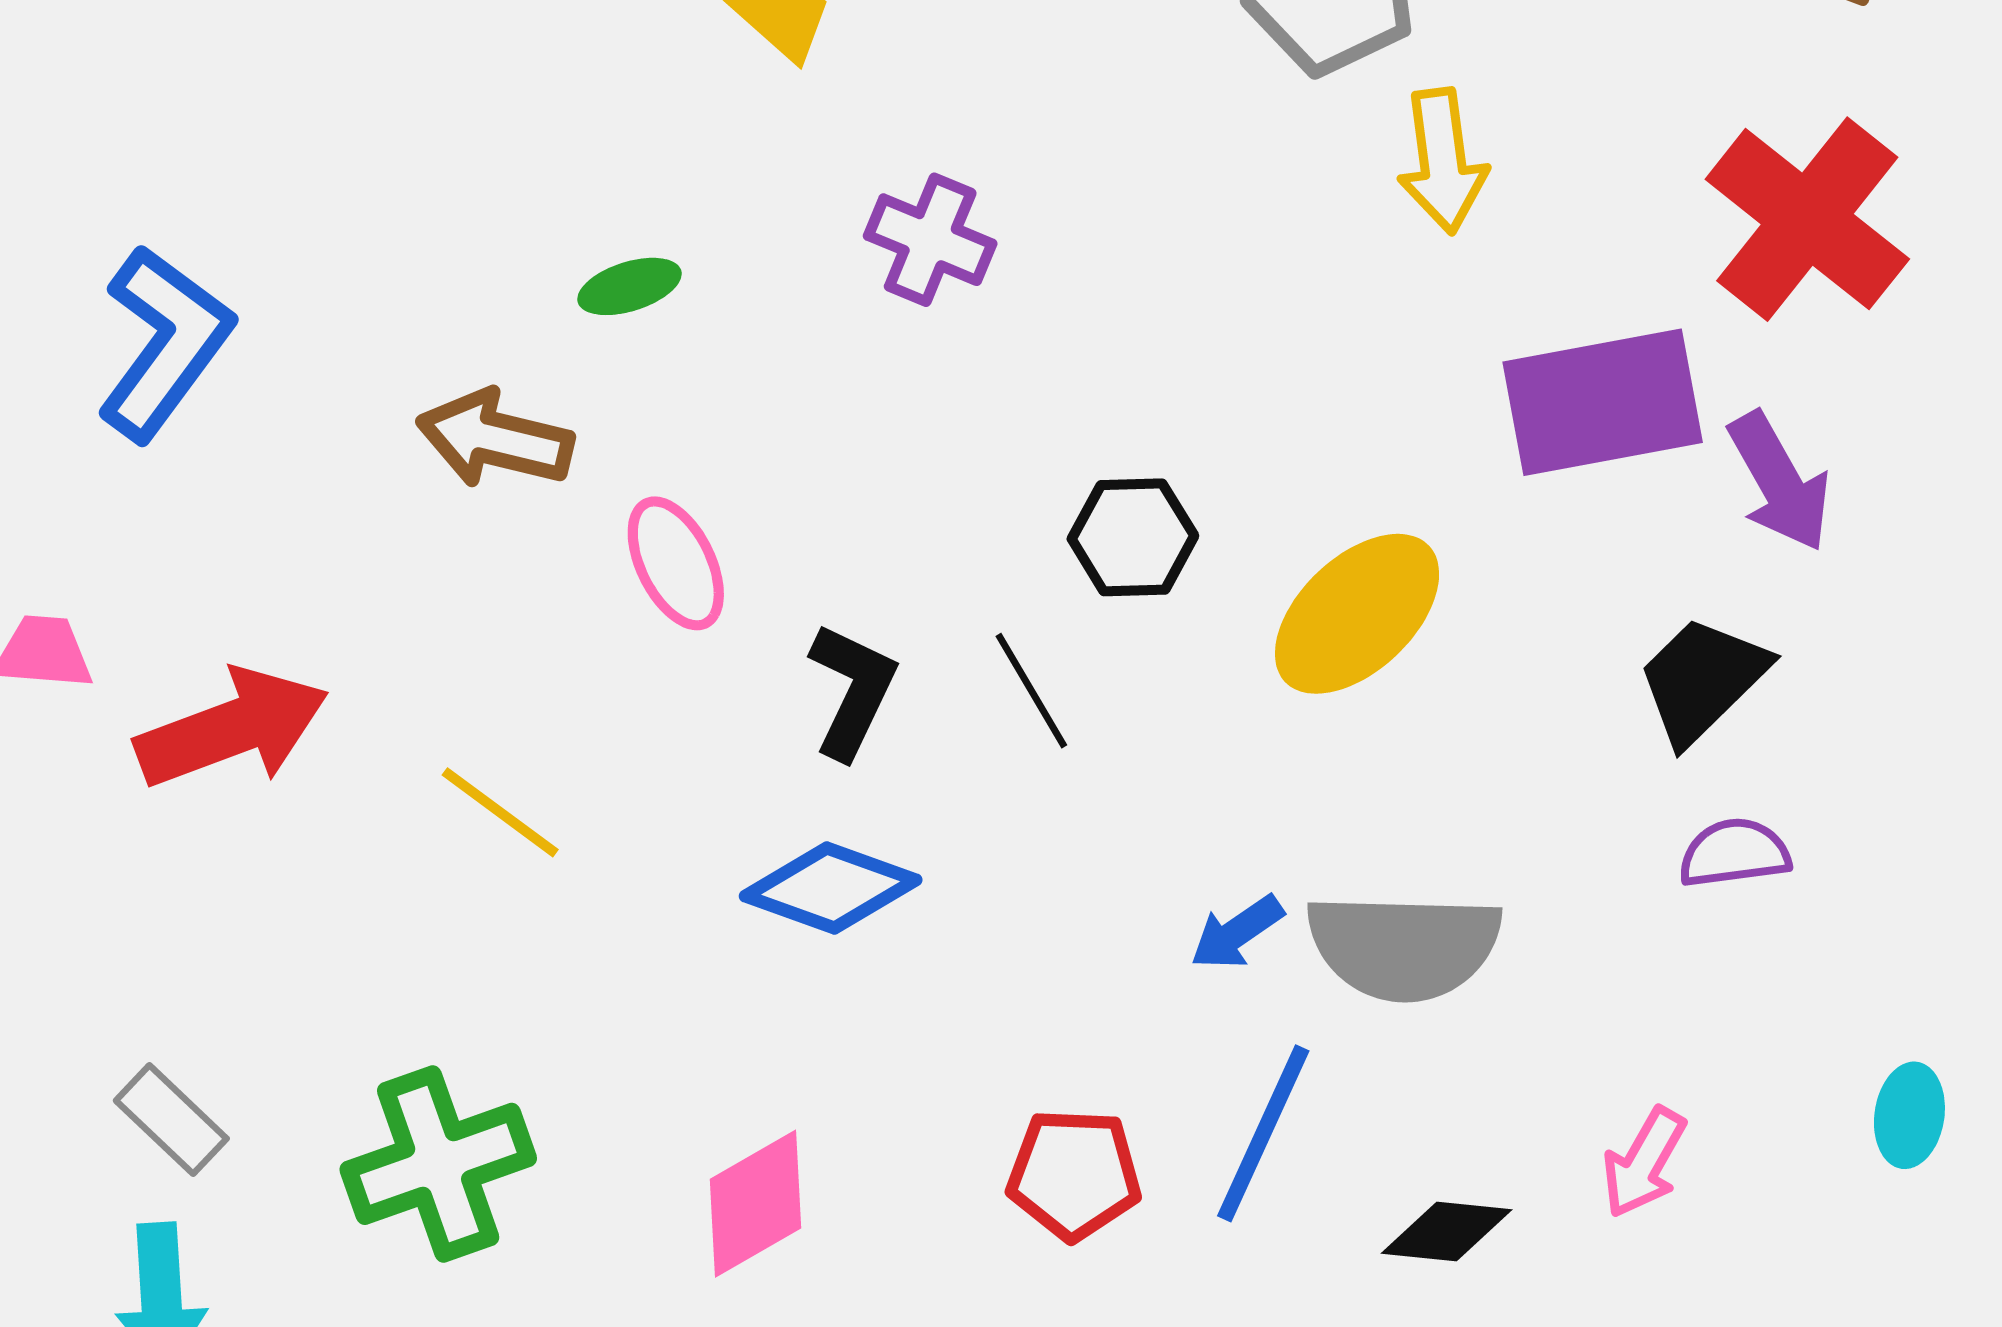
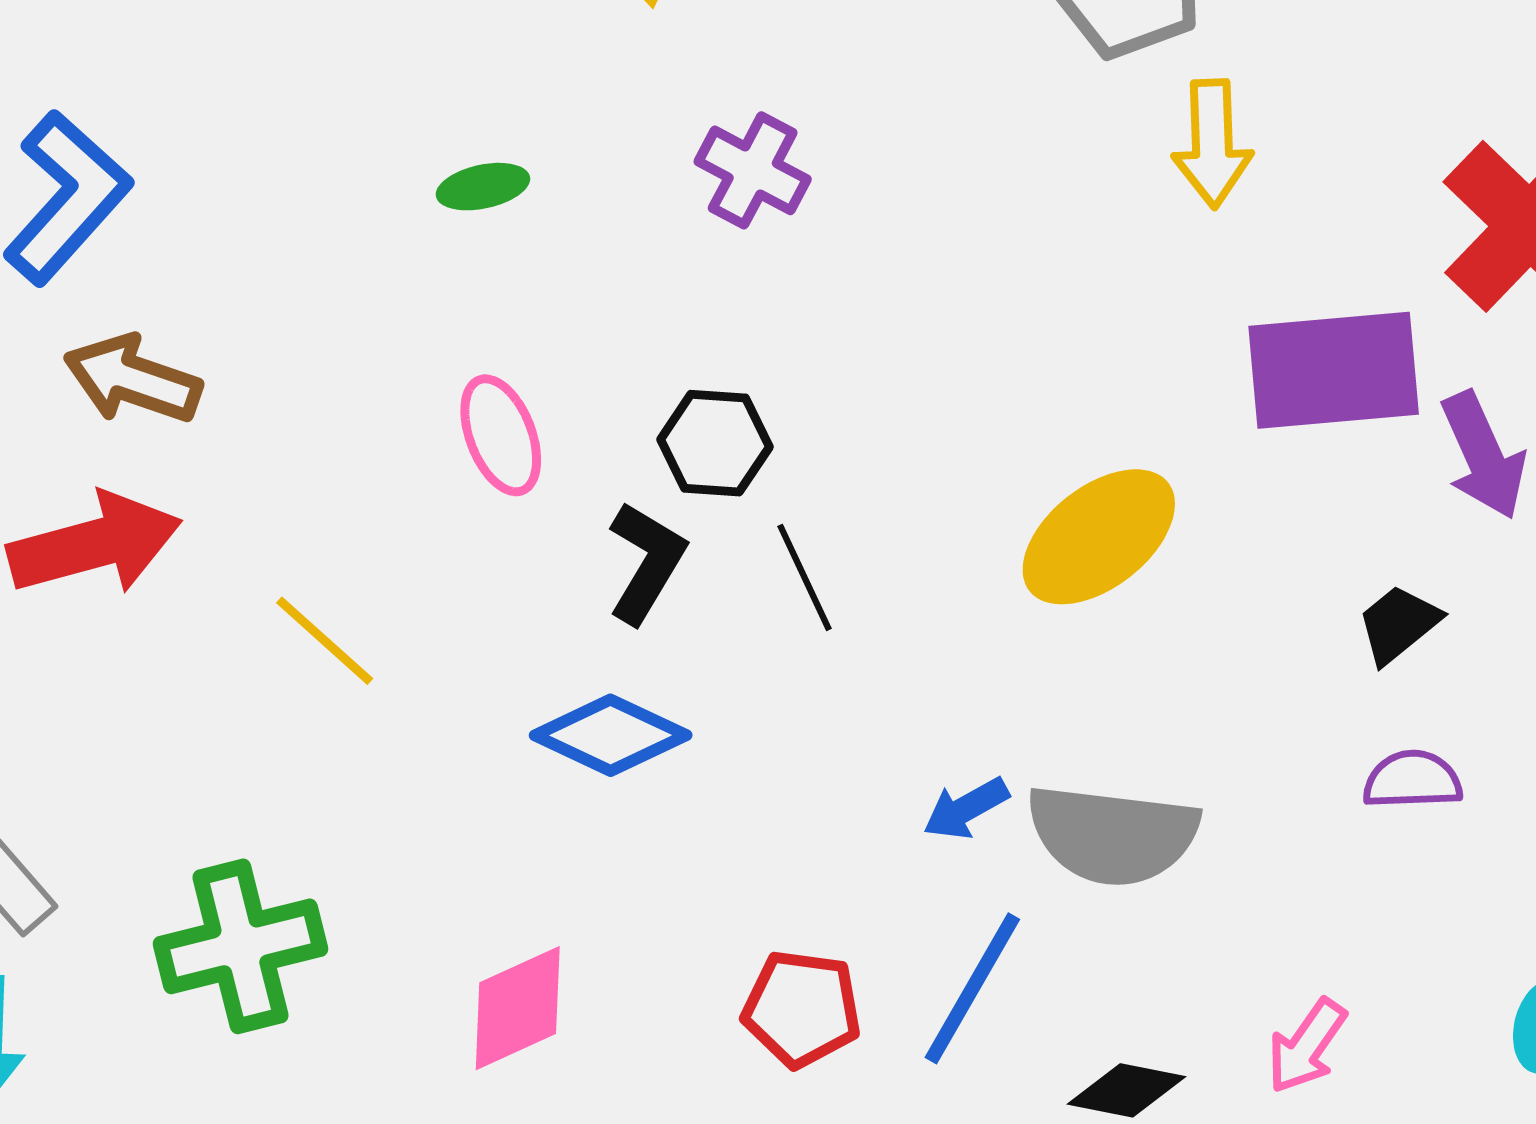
brown arrow: (495, 439) -> (133, 379), moved
black hexagon: (1133, 537) -> (715, 443), moved
black trapezoid: (1702, 680) -> (1399, 624), size x0.7

